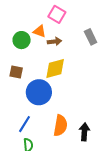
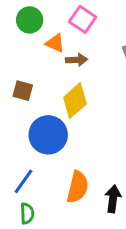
green circle: (22, 40) -> (30, 20), moved
yellow diamond: (55, 68) -> (75, 101), turned -30
brown square: (16, 72) -> (23, 91), moved

